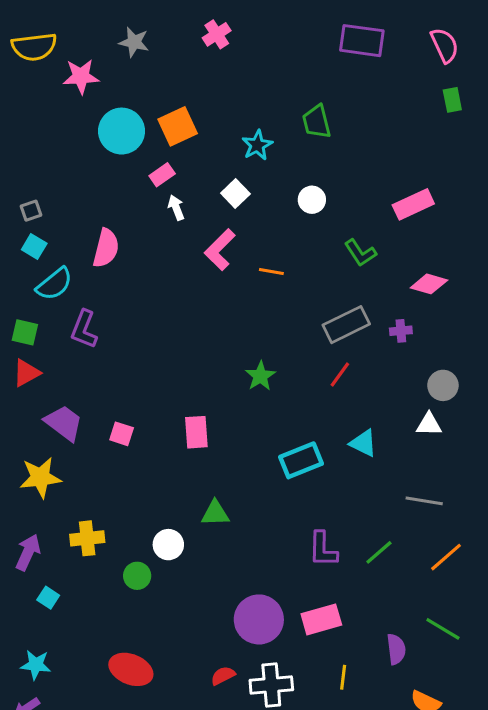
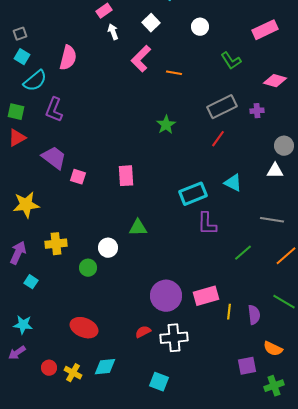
green star: (260, 376) -> (166, 125), moved
purple trapezoid: (64, 423) -> (54, 158), moved
purple L-shape: (323, 549) -> (207, 224), moved
yellow line: (343, 677) -> (229, 312), moved

